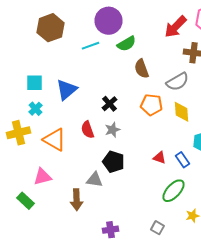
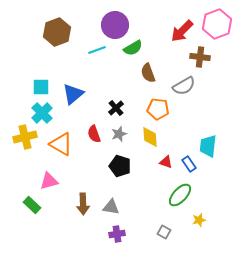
cyan cross: (36, 109) -> (42, 113), size x1.5
yellow diamond: (182, 112) -> (150, 137), moved
gray triangle: (94, 180) -> (111, 207), moved

